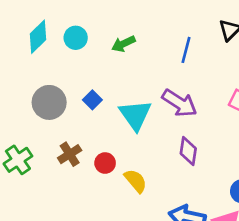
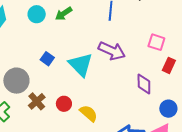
cyan circle: (76, 38) -> (37, 14), moved
gray circle: (49, 102) -> (16, 81), moved
purple diamond: (188, 151) -> (144, 84), moved

